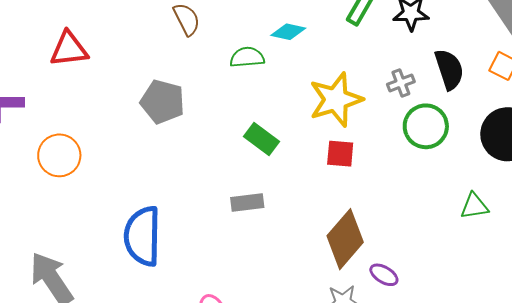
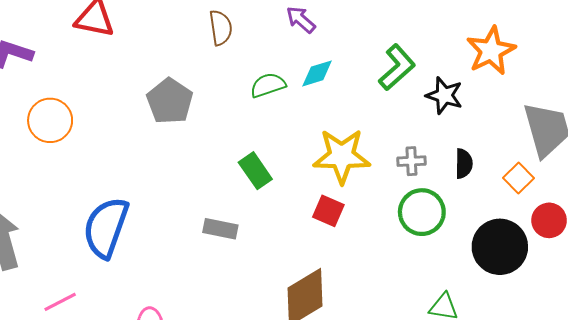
cyan diamond: (288, 32) -> (317, 73), turned -48
green semicircle: (247, 57) -> (268, 85), turned -32
black semicircle: (449, 69) -> (464, 164), size x0.7

